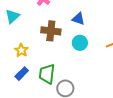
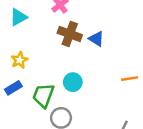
brown cross: (51, 31) -> (70, 34), moved
cyan circle: (80, 43) -> (73, 82), moved

